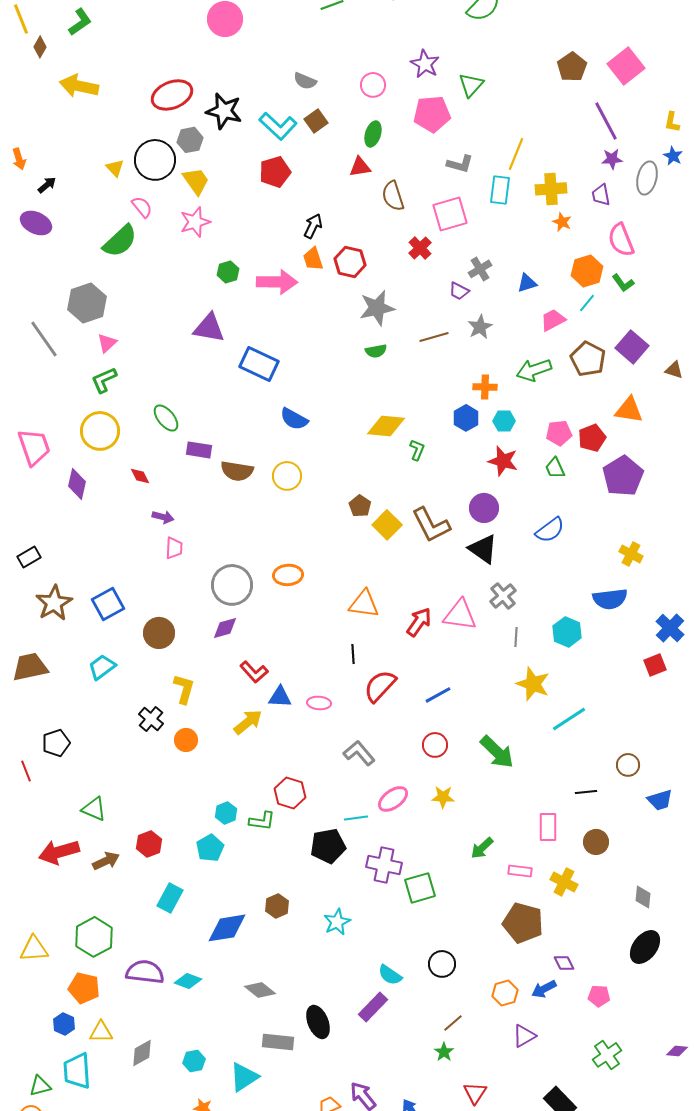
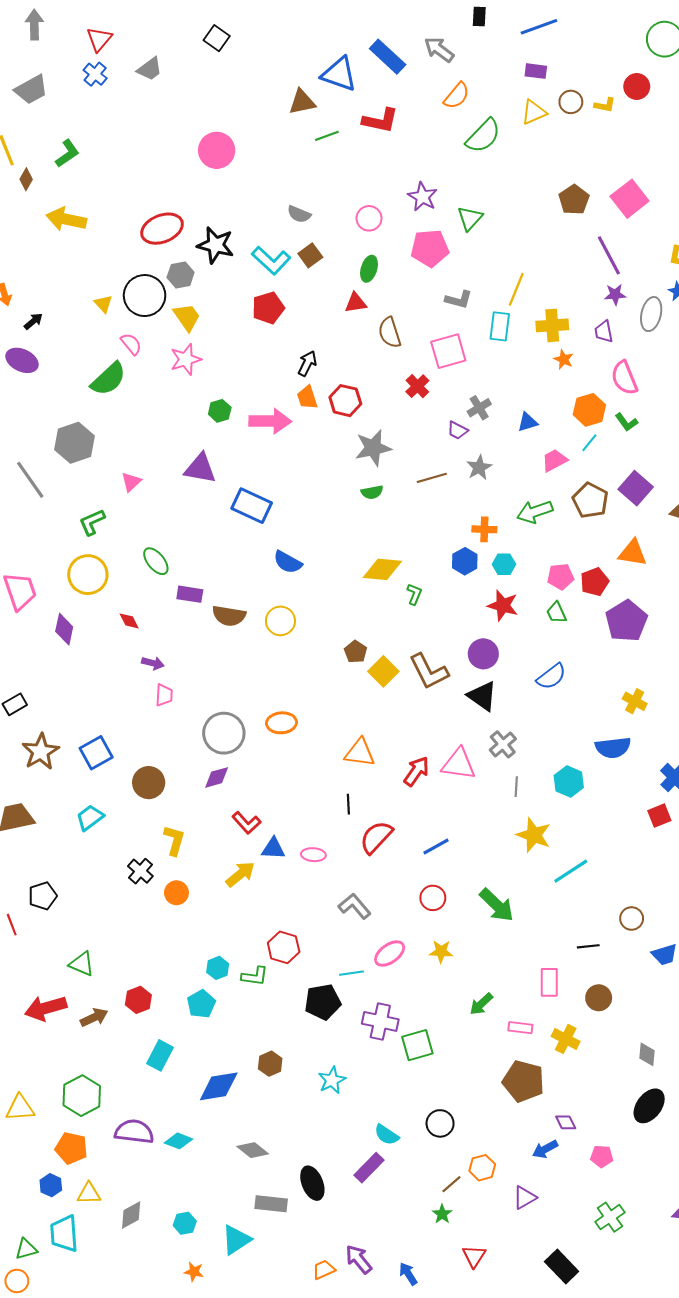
pink triangle: (107, 343) -> (131, 482), moved
orange hexagon: (505, 993) -> (482, 1168), moved

